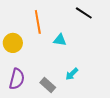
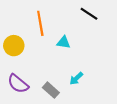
purple semicircle: (17, 79) -> (18, 84), turned 115

